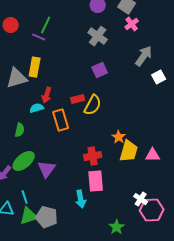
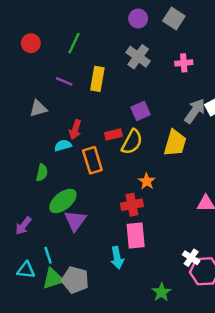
pink cross: (132, 24) -> (184, 63), moved, turned 32
purple line: (39, 37) -> (64, 81), moved
gray arrow: (144, 56) -> (195, 111), moved
yellow rectangle: (35, 67) -> (97, 79), moved
purple square: (100, 70) -> (141, 111), moved
gray triangle: (17, 78) -> (38, 109), size x0.7
orange star: (119, 137) -> (147, 181), moved
yellow trapezoid: (129, 151) -> (175, 143), moved
green ellipse: (24, 161) -> (63, 201), moved

